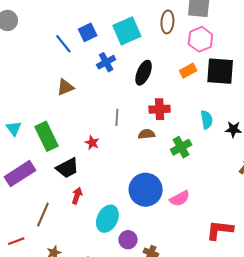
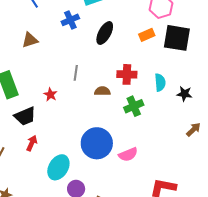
red cross: (160, 109) -> (127, 74), moved

